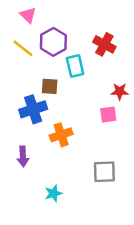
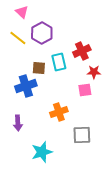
red cross: (104, 44) -> (82, 51), moved, turned 36
cyan rectangle: (75, 66) -> (59, 62), moved
orange cross: (61, 135) -> (59, 112), moved
cyan star: (53, 193) -> (42, 152), size x1.5

